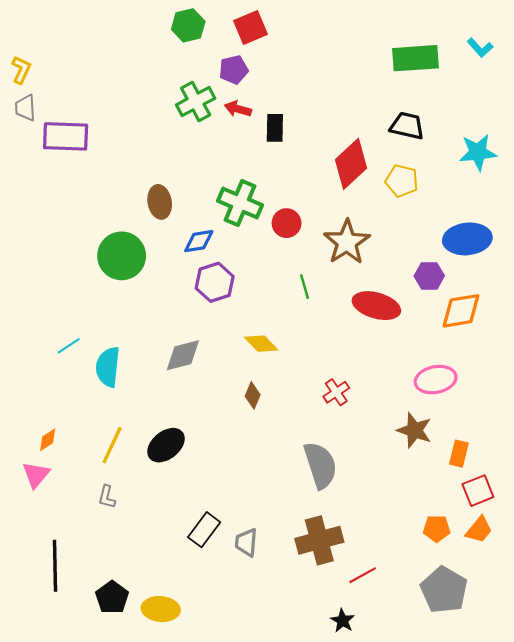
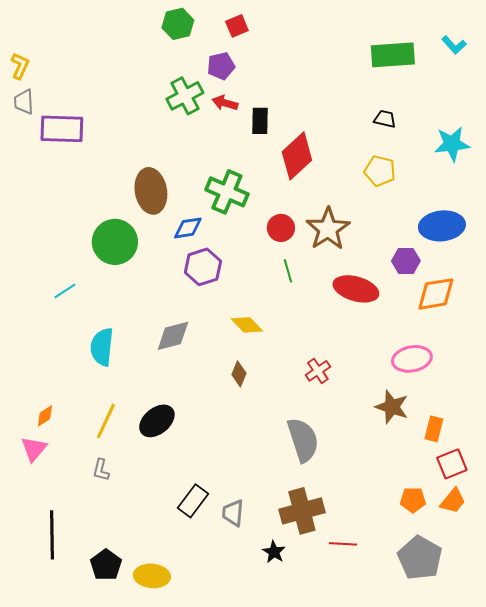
red square: (251, 27) -> (237, 26), size x0.7
black trapezoid: (407, 126) -> (385, 119), size x0.7
red diamond: (351, 164) -> (297, 156), moved
brown ellipse: (160, 202) -> (151, 191), size x1.4
red circle: (287, 223) -> (281, 228), moved
cyan line: (69, 346) -> (65, 291), moved
red line: (363, 575) -> (343, 544), turned 32
black star: (343, 621) -> (274, 552), moved

